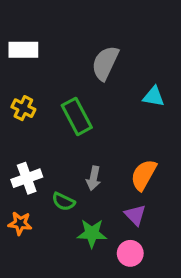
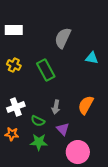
purple triangle: (135, 215) -> (63, 129), moved
green star: (92, 233) -> (39, 142), moved
pink circle: (130, 253) -> (78, 152), size x1.5

